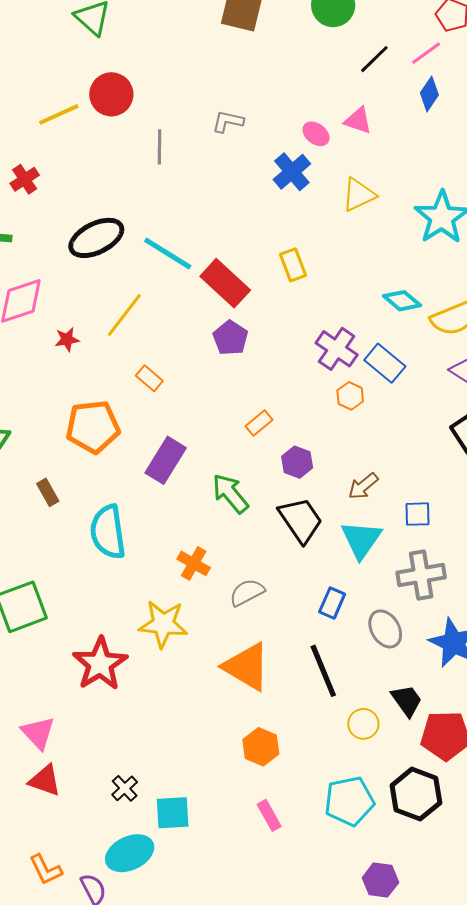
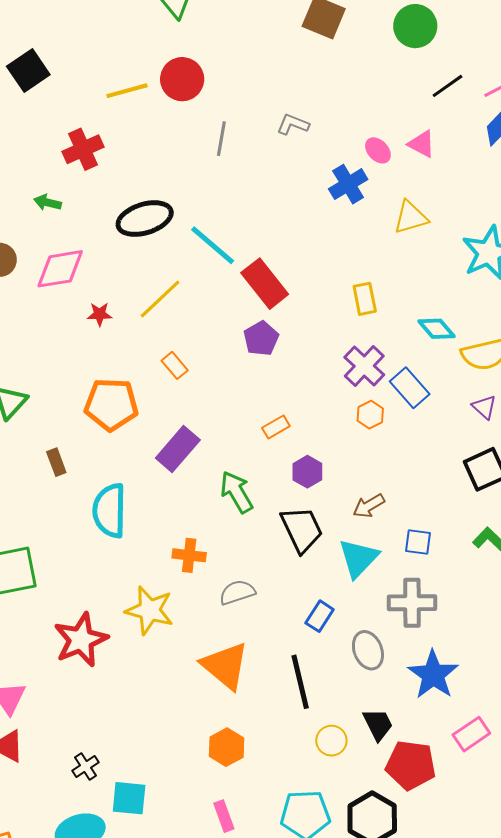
red cross: (25, 179) -> (83, 149), size x1.4
yellow rectangle: (293, 265) -> (365, 299), moved
orange cross: (194, 563) -> (189, 555), turned -32

